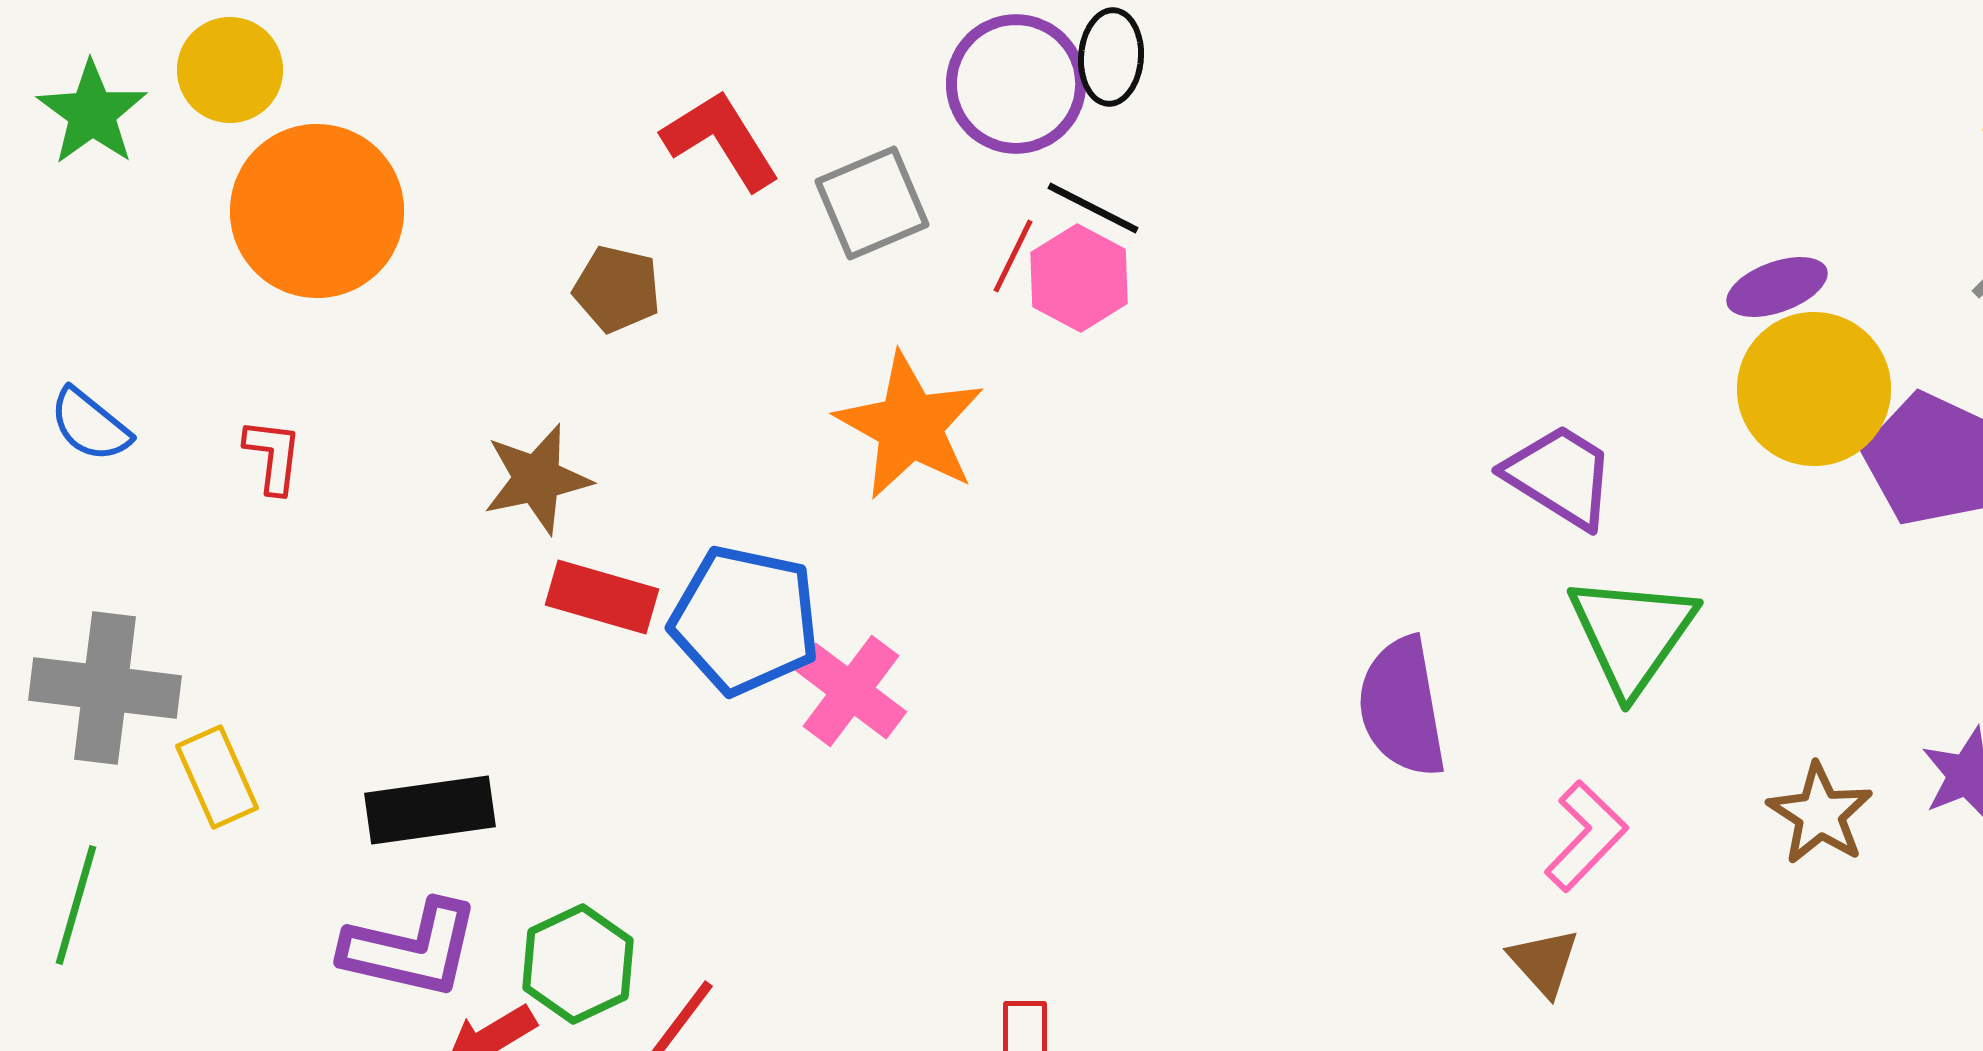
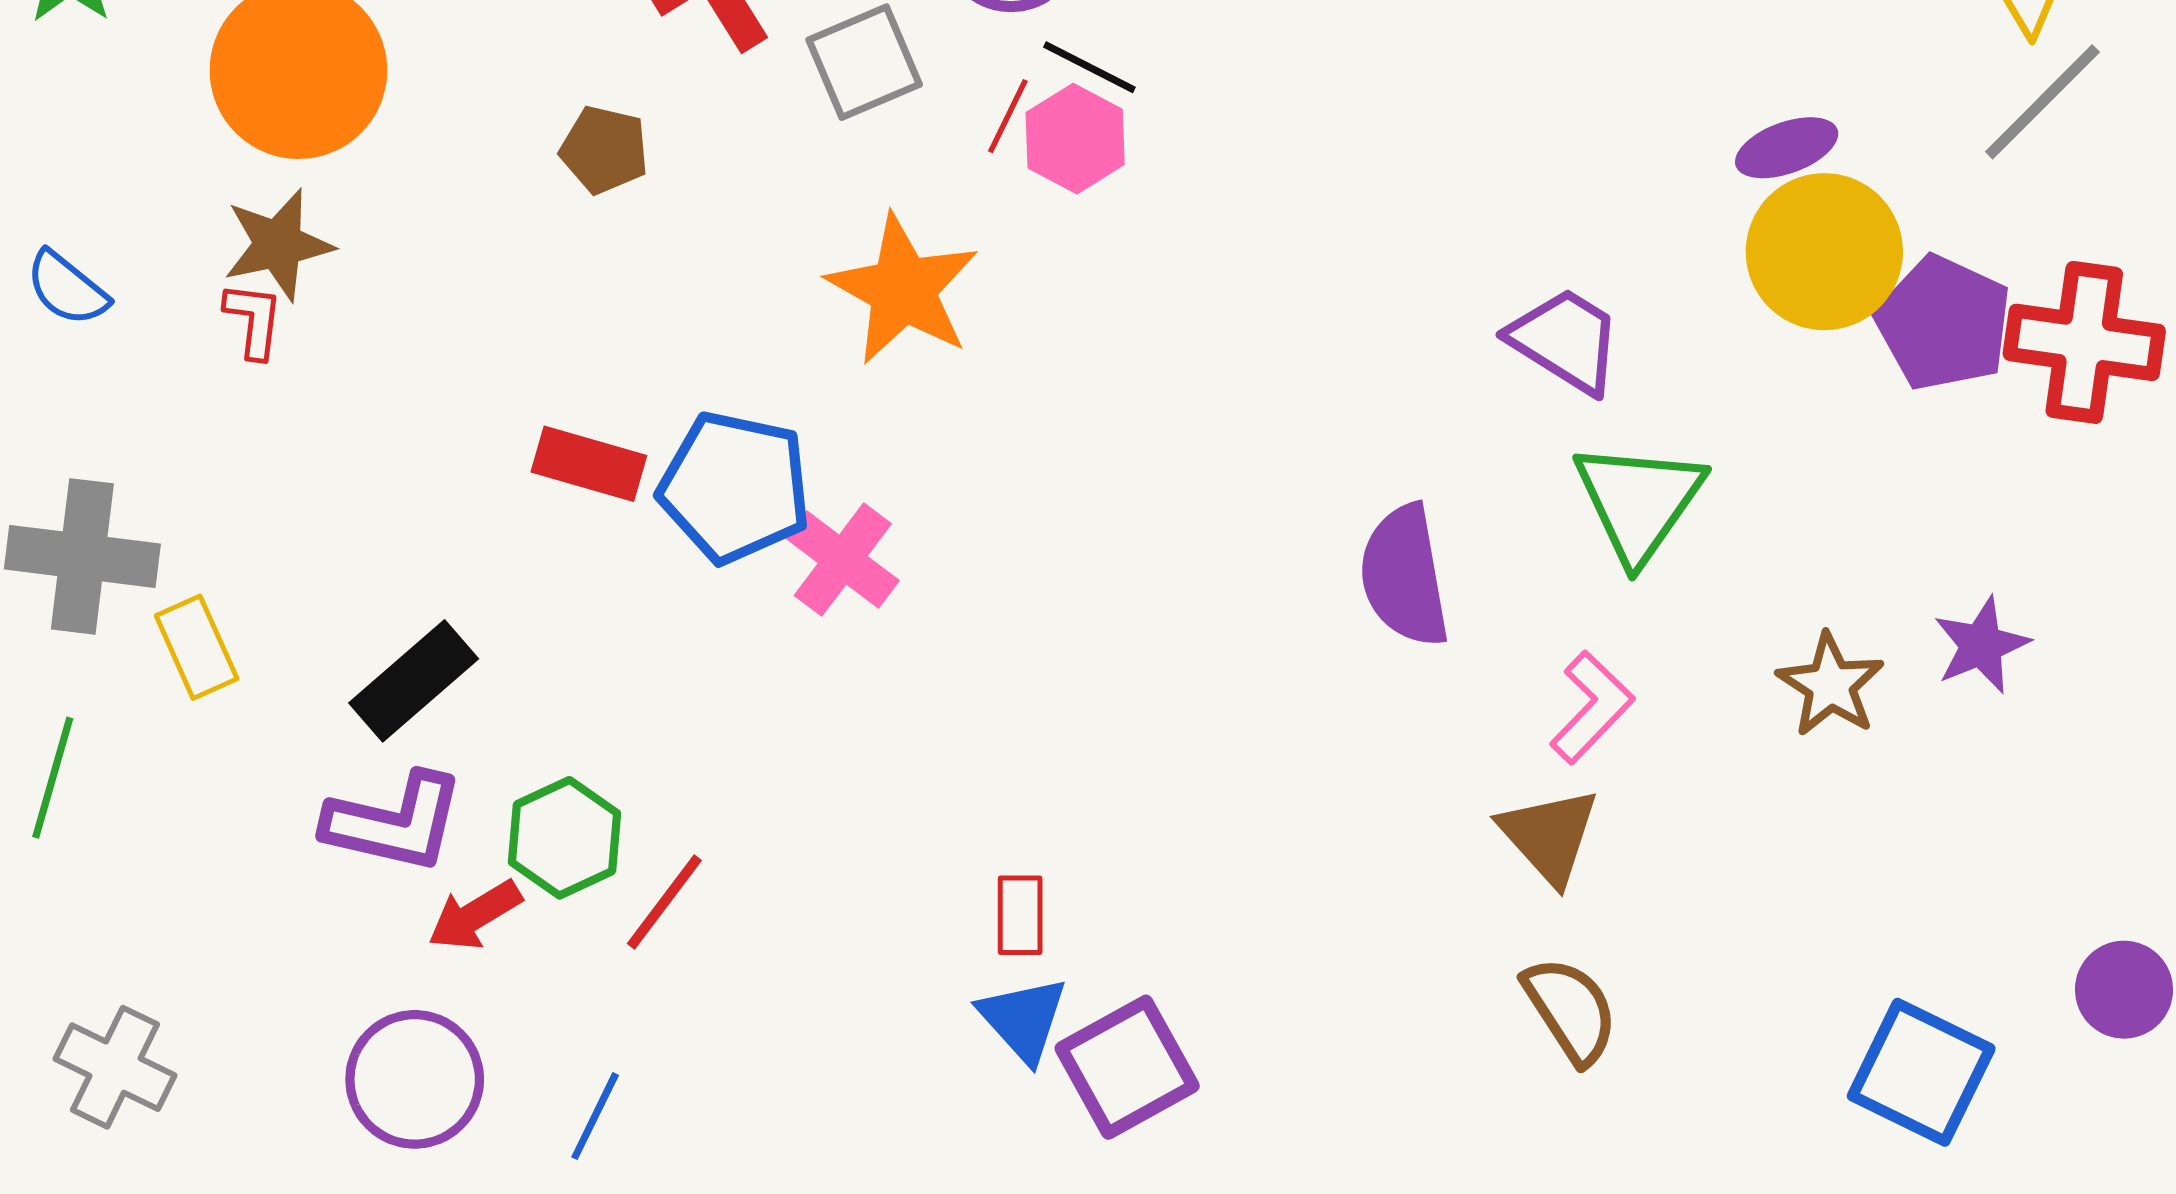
brown star: (537, 479) -> (278, 245), moved
black rectangle: (430, 810) -> (414, 681), turned -33
brown triangle: (1544, 962) -> (1549, 836), size x1.4

